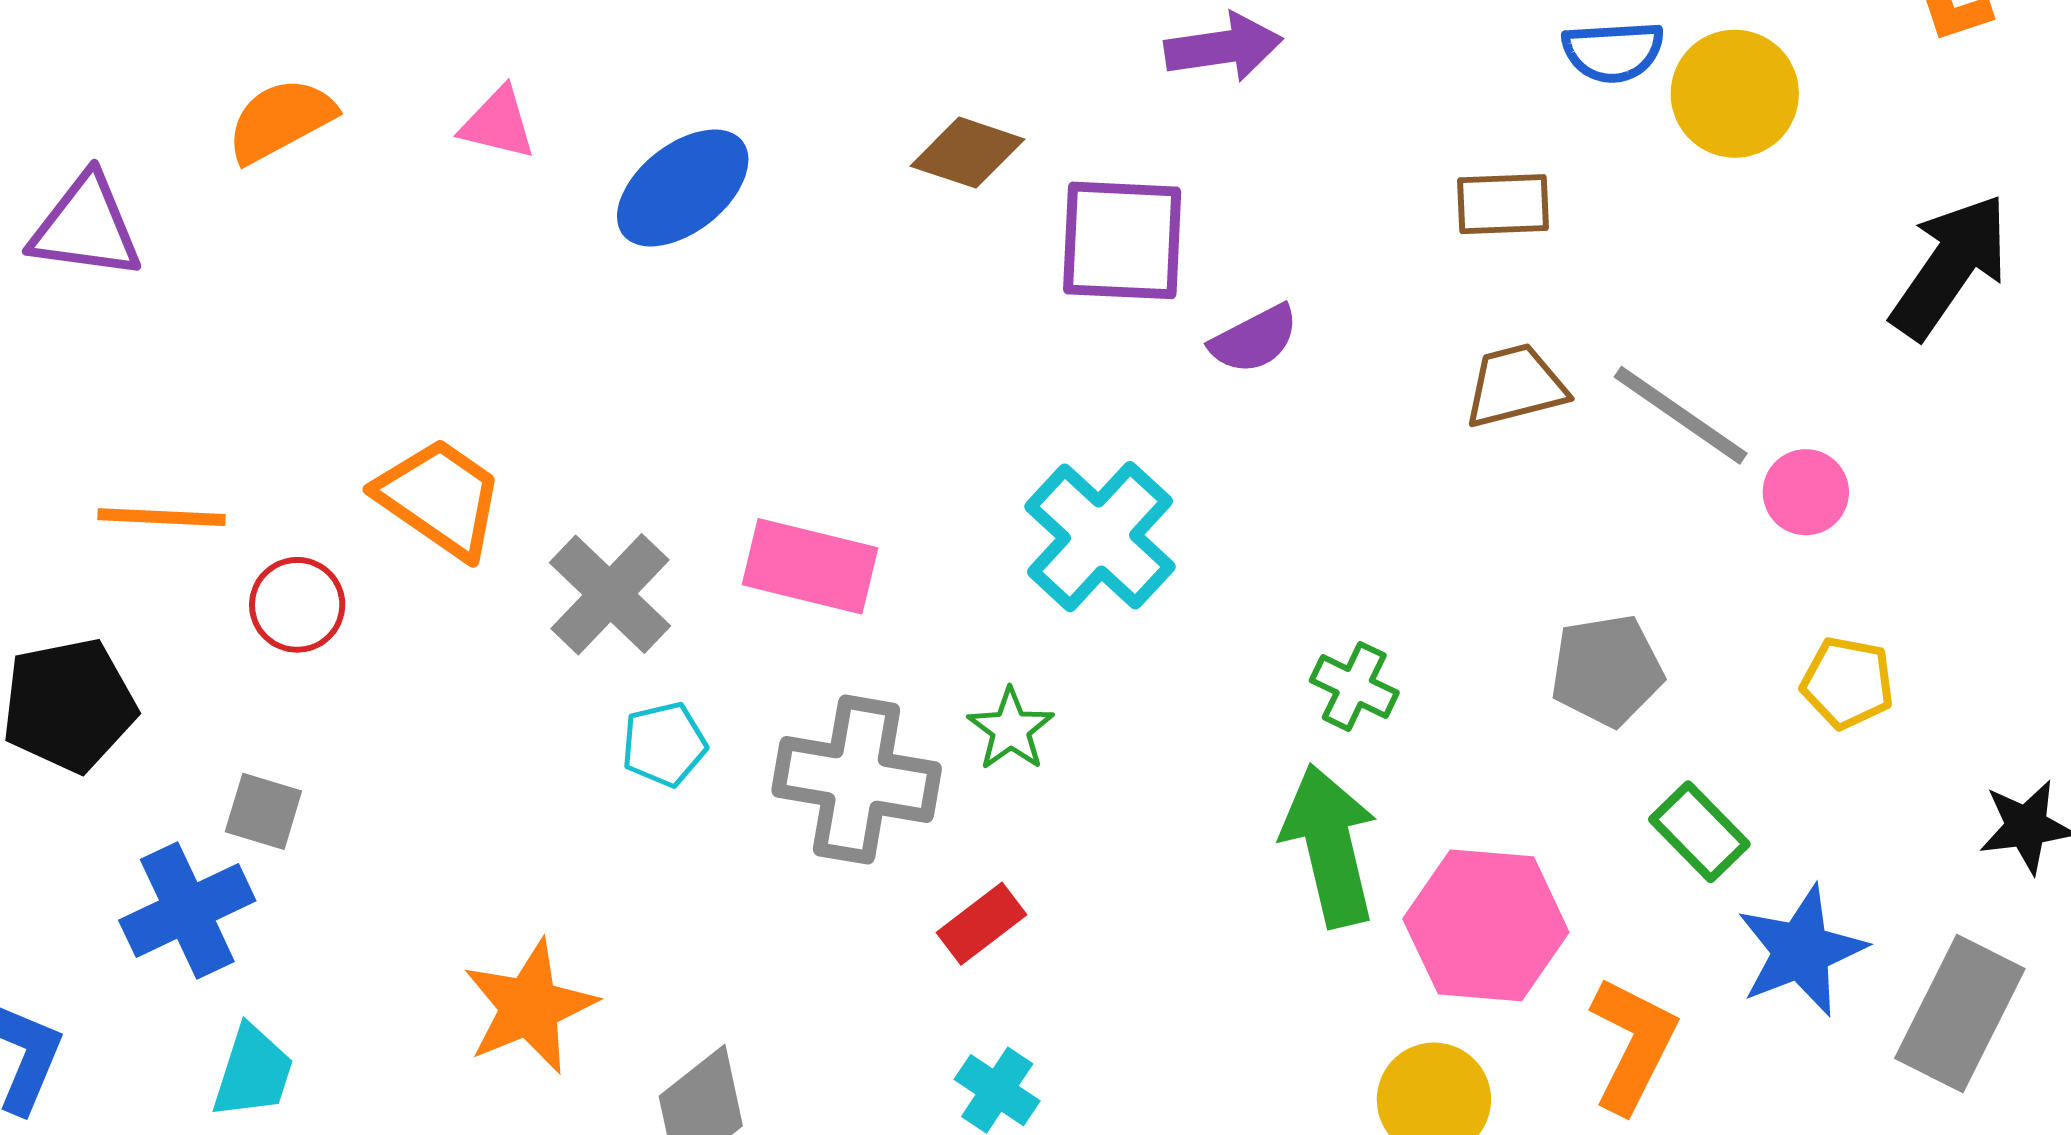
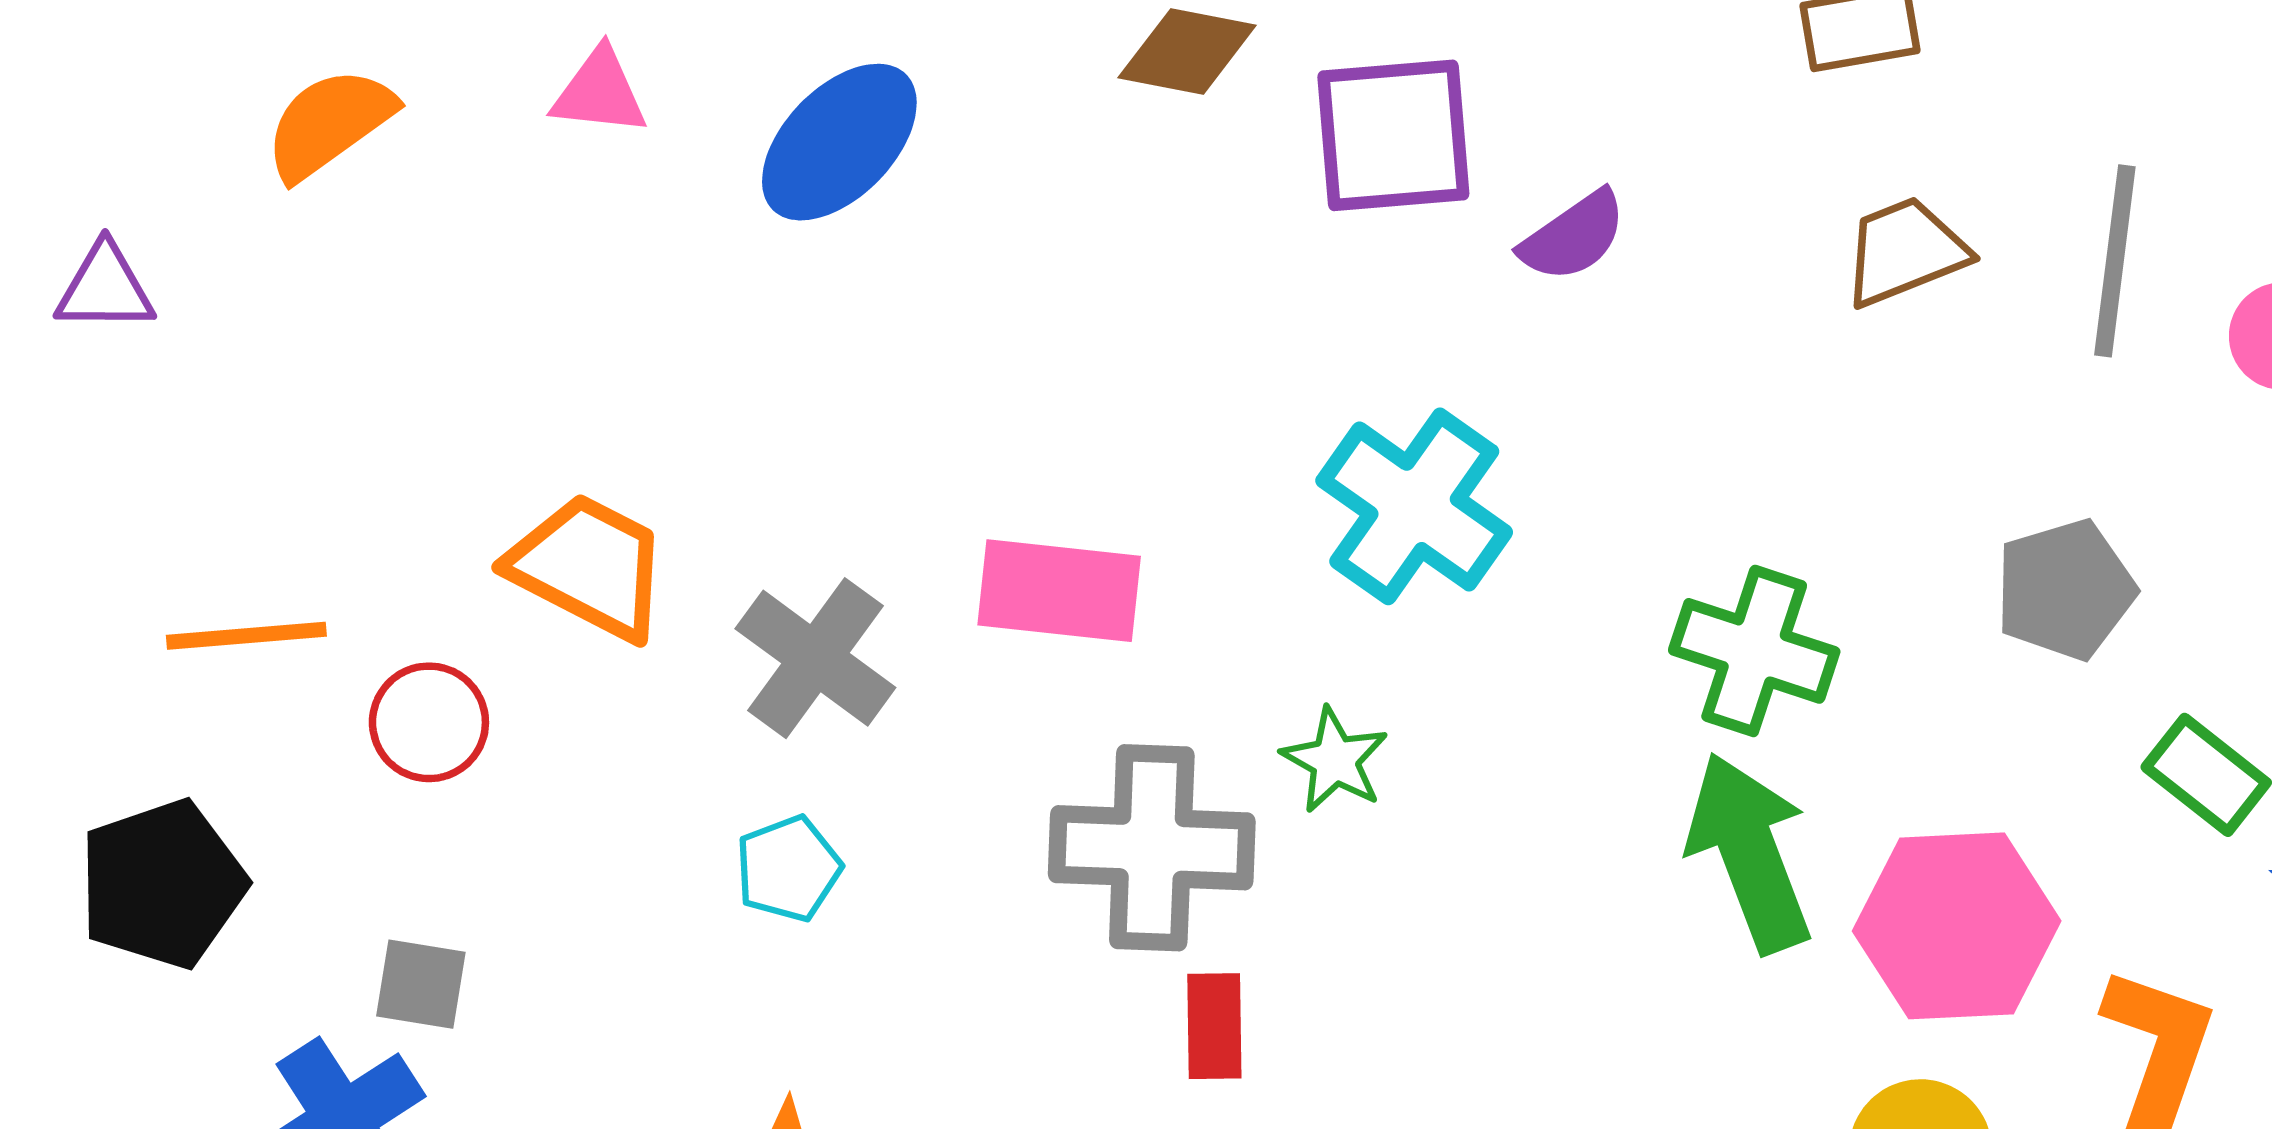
purple triangle: (86, 227) -> (105, 288), size x0.7
gray line: (1681, 415) -> (2115, 261), turned 70
green cross: (1354, 686) -> (1754, 651), size x1.5
cyan pentagon: (664, 744) -> (788, 869), moved
red rectangle: (981, 924) -> (1214, 1026), moved, turned -46

